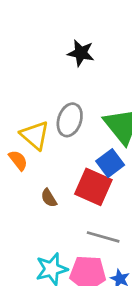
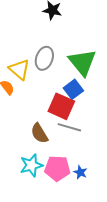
brown semicircle: (49, 198) -> (39, 133), moved, size x1.5
gray line: (103, 237) -> (69, 127), moved

